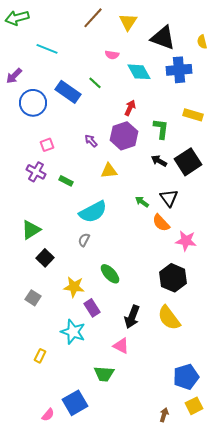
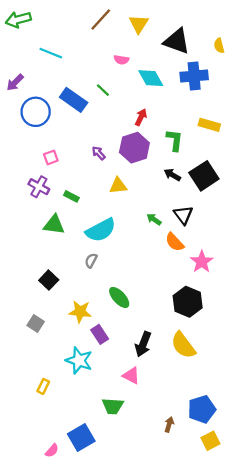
green triangle: (31, 230) -> (54, 225), moved, turned 40
pink star: (186, 241) -> (202, 262), turned 30
brown arrow: (164, 415) -> (169, 424), moved

